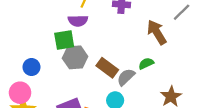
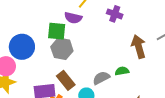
blue circle: (31, 67) -> (22, 47), size x1.6
brown rectangle: (107, 68) -> (66, 80), moved

